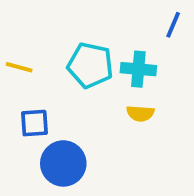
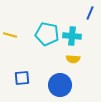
blue square: (34, 123) -> (22, 78), moved
blue circle: (63, 163) -> (60, 85), moved

